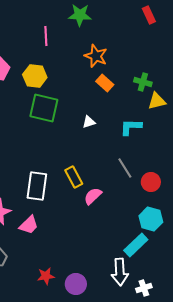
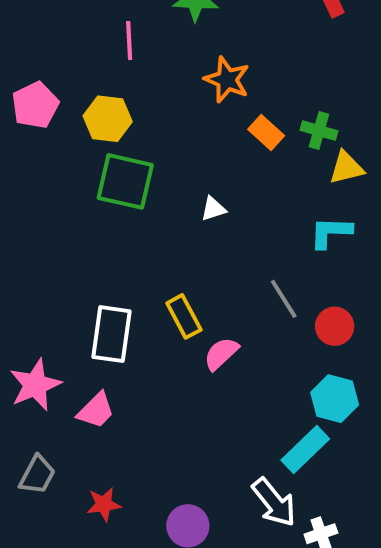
orange rectangle: (105, 83) -> (266, 133), moved
cyan L-shape: (131, 127) -> (331, 232), moved
white arrow: (120, 272) -> (274, 502), turned -36
red star: (46, 276) -> (104, 504), moved

